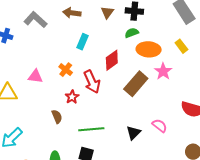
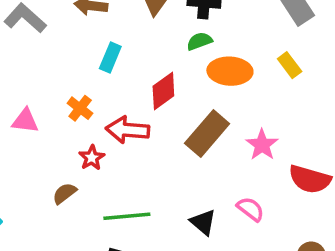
pink star: (163, 71) -> (262, 145), moved
red arrow: (92, 82) -> (128, 130), turned 120
brown semicircle: (57, 117) -> (64, 193), turned -104
black triangle: (133, 133) -> (203, 222), turned -35

